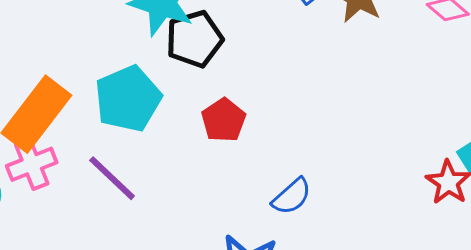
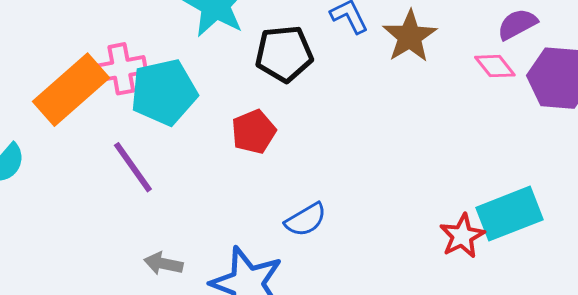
black pentagon: (194, 39) -> (284, 54), moved
pink cross: (32, 164) -> (121, 69), moved

